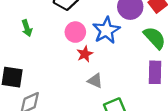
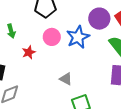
red star: (85, 54) -> (29, 52), moved

